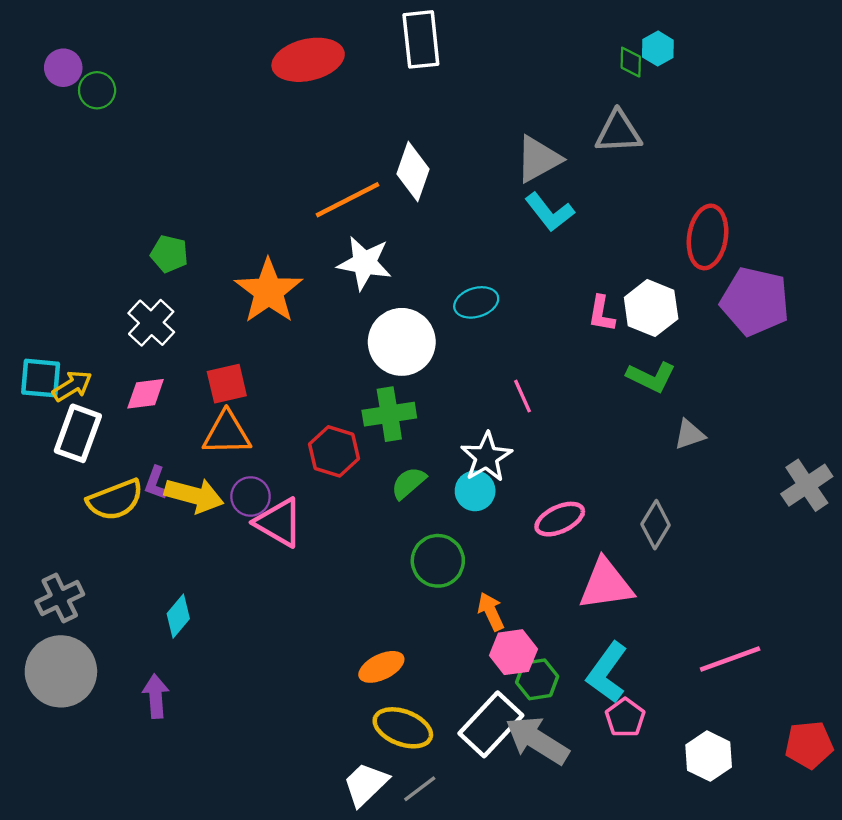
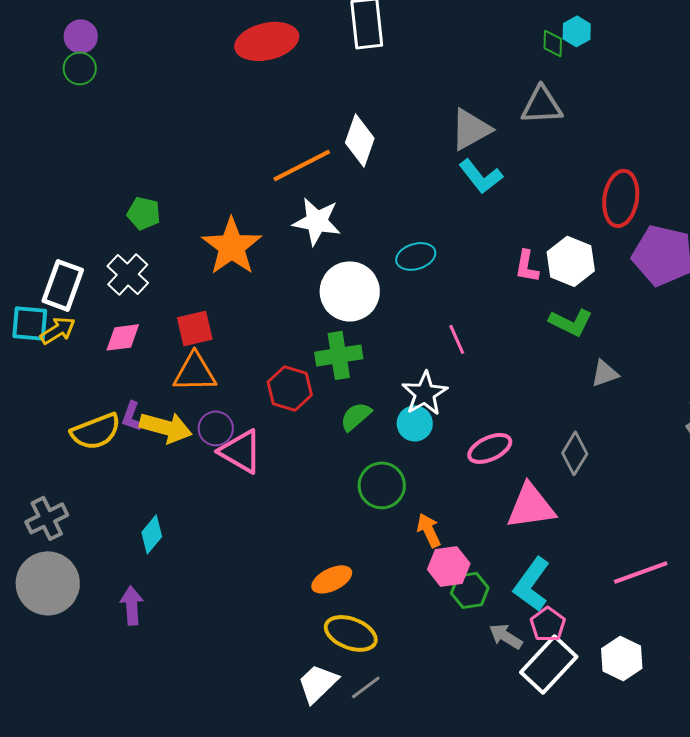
purple circle: (63, 68) -> (81, 36), moved
white rectangle: (78, 433) -> (63, 285), moved
white rectangle: (491, 724) -> (549, 664), moved
gray arrow: (537, 740) -> (506, 636), moved, size x0.6

